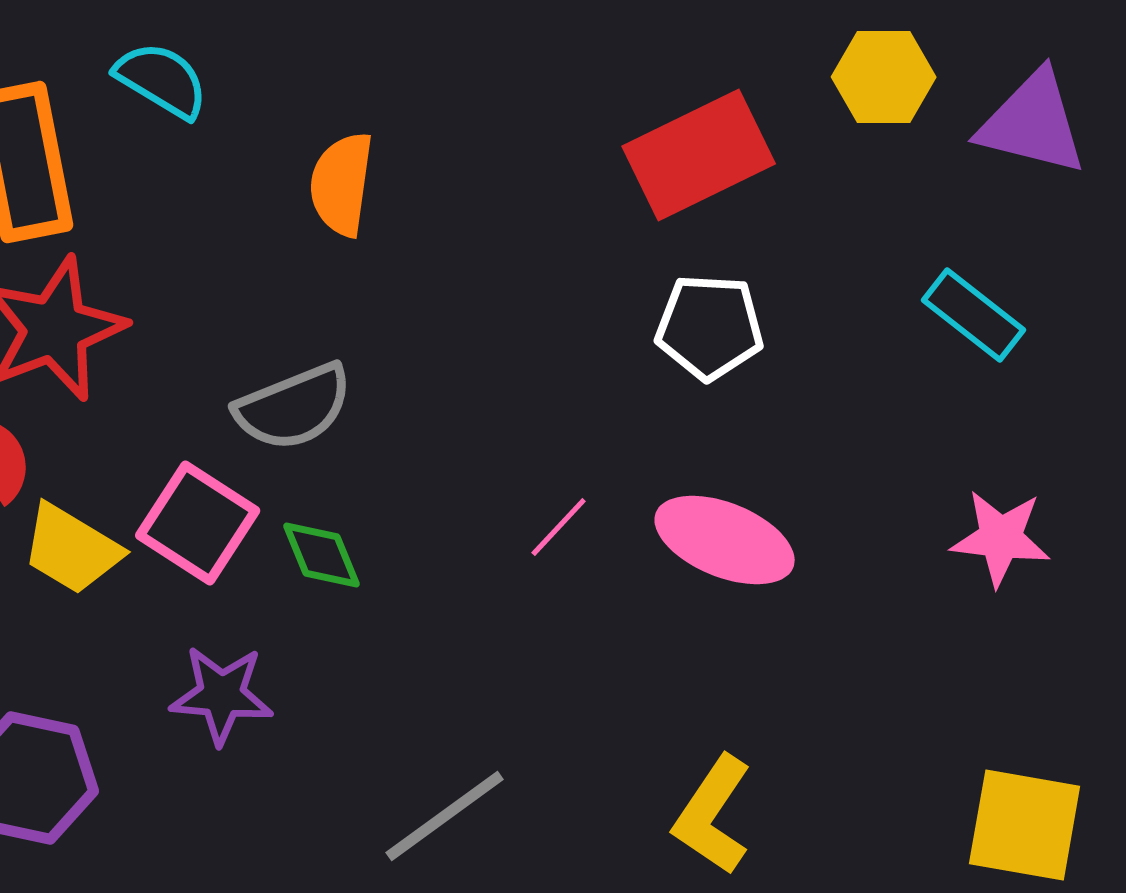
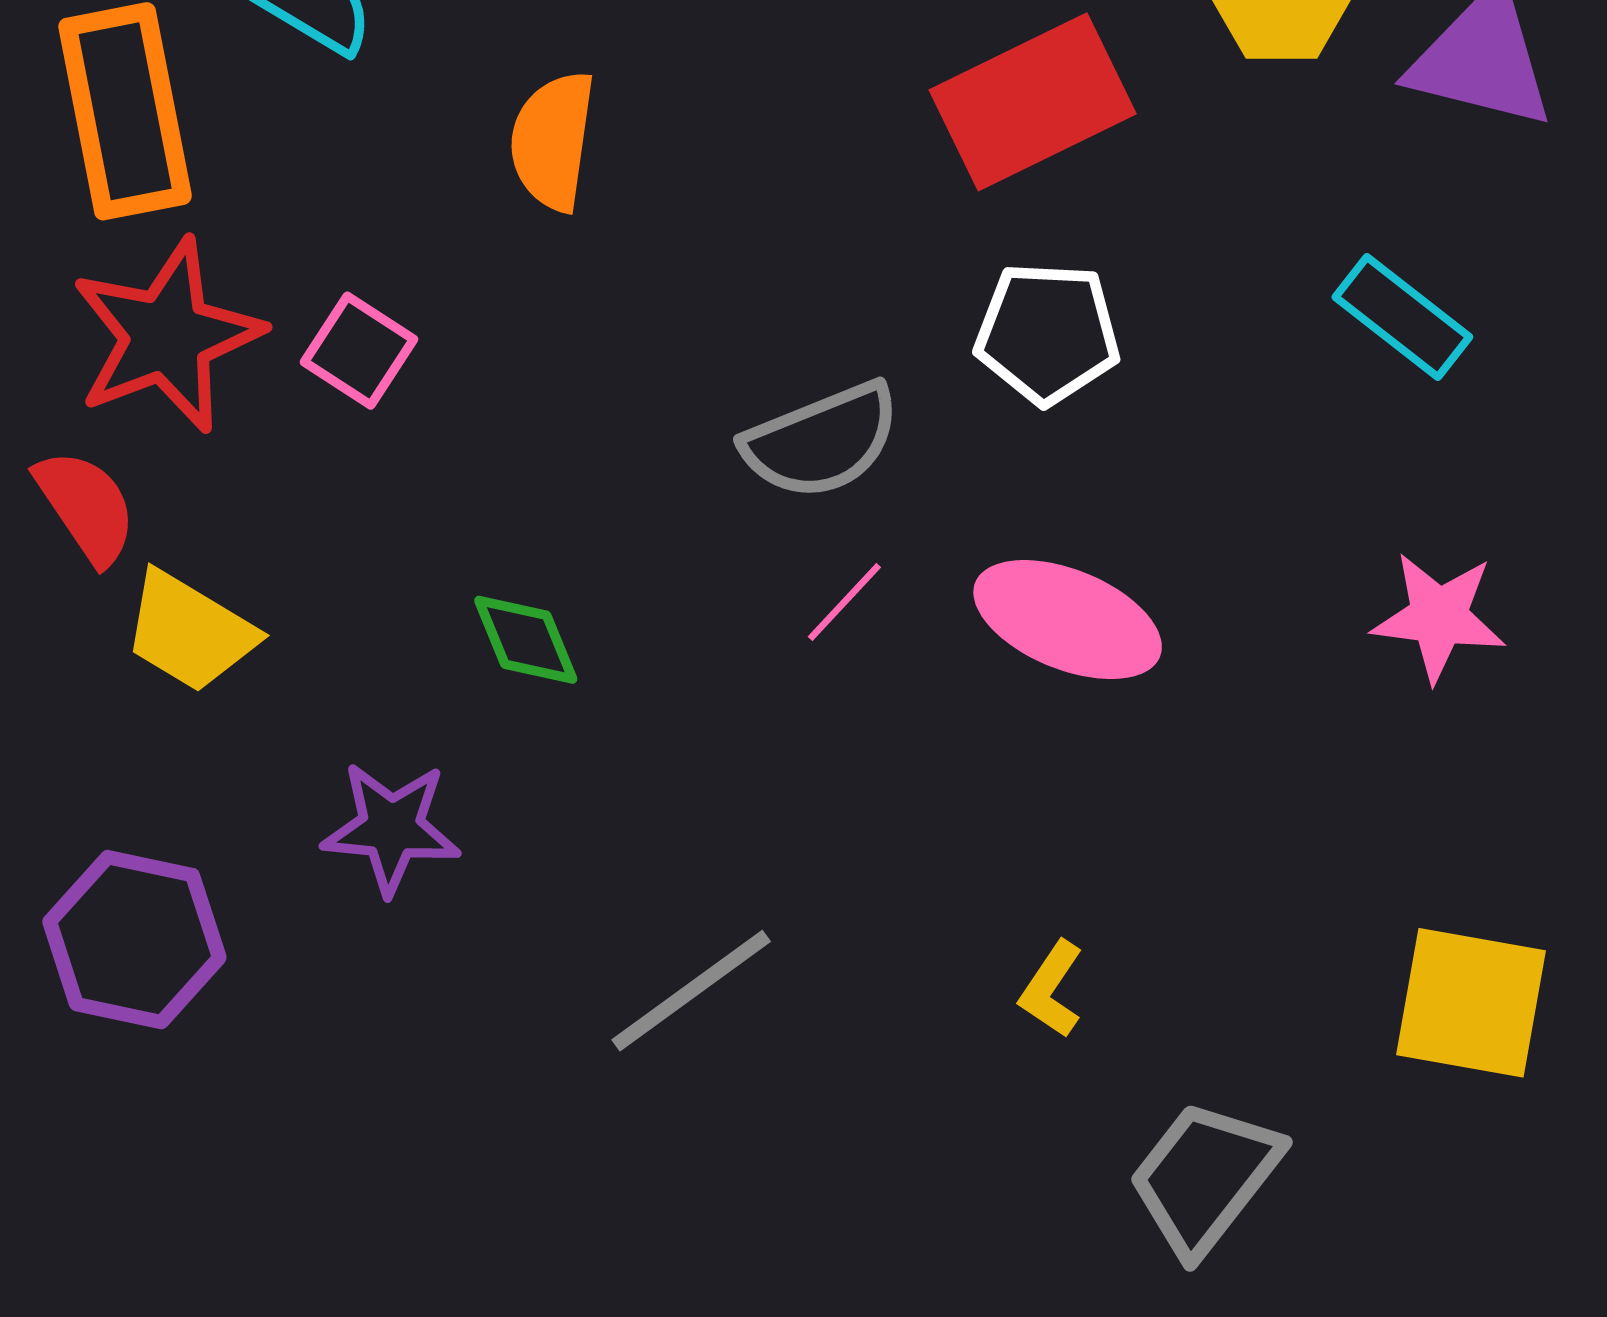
gray semicircle: (294, 407) -> (822, 441), moved
pink square: (198, 523) -> (359, 351), moved, size x0.7
yellow L-shape: (713, 815) -> (1051, 989), size x0.6

